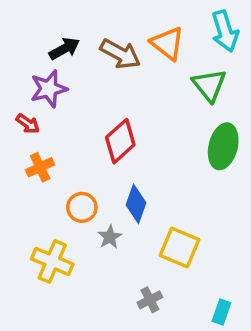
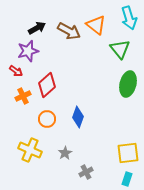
red diamond: (120, 141) -> (47, 85), moved
gray star: (110, 237) -> (65, 153), moved
yellow square: (180, 247) -> (128, 153), moved, turned -30

